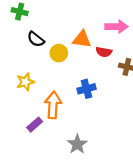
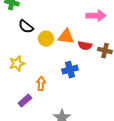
orange triangle: (82, 39) -> (66, 37), moved
red semicircle: (104, 52) -> (85, 46), moved
orange arrow: (53, 105) -> (41, 84), size x0.6

